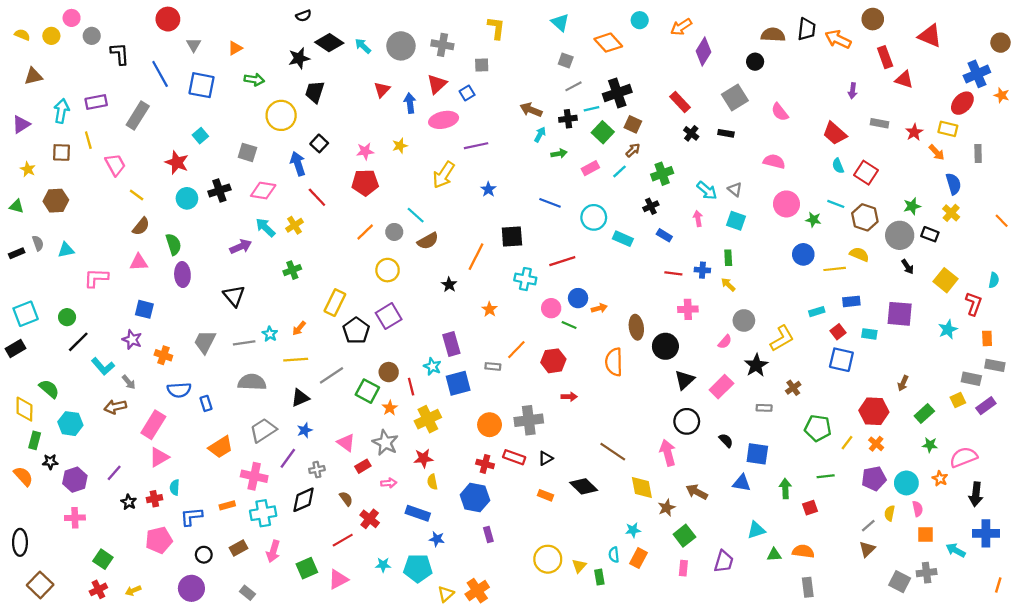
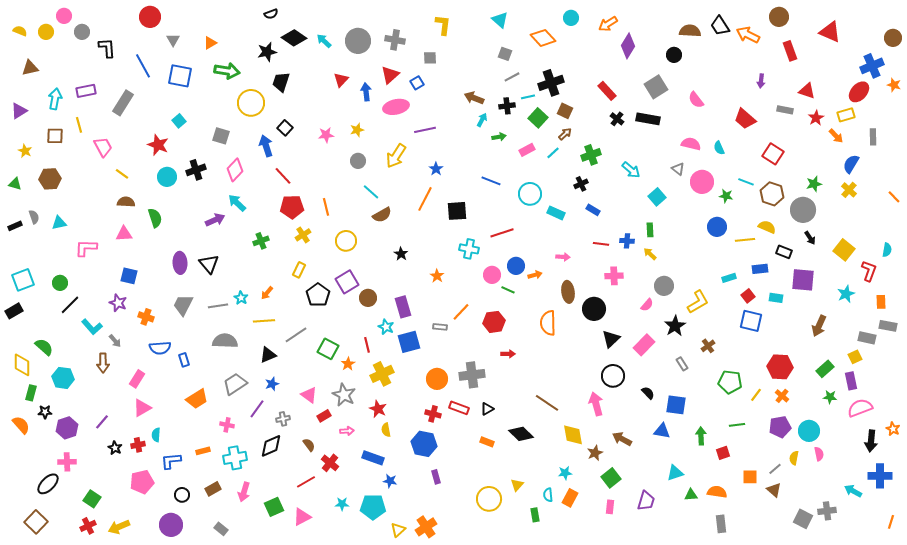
black trapezoid: (807, 29) -> (720, 26), turned 140
green arrow: (254, 80) -> (227, 71), size x1.4
red triangle: (904, 80) -> (807, 91), moved
yellow rectangle: (948, 129) -> (846, 115), turned -30
black rectangle: (726, 133) -> (648, 119), size x1.6
cyan semicircle: (838, 166) -> (719, 148), moved
red pentagon: (365, 183) -> (292, 207), moved
blue semicircle: (953, 184) -> (851, 164), turned -132
gray triangle: (735, 189) -> (678, 169), moved
pink diamond: (263, 191) -> (235, 170), turned -55
pink arrow: (698, 219) -> (563, 257), moved, turned 104
cyan square: (736, 221) -> (657, 197), turned 30
yellow cross: (295, 225) -> (303, 235), moved
brown semicircle: (141, 226) -> (126, 202), turned -126
orange line: (365, 232) -> (326, 207), turned -60
gray circle: (394, 232) -> (358, 161), moved
black rectangle: (930, 234) -> (784, 252), moved
orange line: (476, 257) -> (425, 199), moved
purple ellipse: (182, 275) -> (180, 263), moved
yellow rectangle: (335, 303) -> (299, 270), size x0.7
brown circle: (389, 372) -> (368, 298), moved
brown arrow: (903, 383) -> (819, 326), moved, size x1.5
purple rectangle: (986, 406) -> (851, 381), moved, turned -66
brown arrow: (115, 407) -> (103, 363), turned -78
gray rectangle: (764, 408) -> (682, 364), turned 56
pink rectangle: (153, 425) -> (137, 379), size x0.7
red star: (423, 458) -> (378, 409), turned 30
pink cross: (254, 476) -> (227, 425), size x0.6
orange star: (940, 478) -> (893, 429), moved
orange square: (925, 535) -> (750, 477), moved
black ellipse: (20, 542) -> (48, 484), moved, turned 45
brown triangle: (867, 549) -> (774, 490), turned -35
yellow triangle: (579, 566) -> (517, 485), moved
yellow arrow: (133, 591) -> (119, 527), size x1.5

